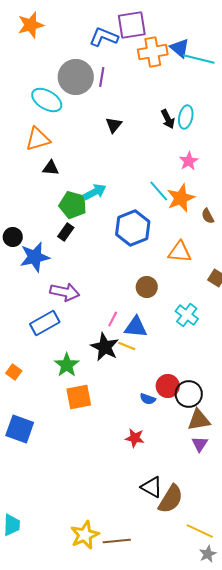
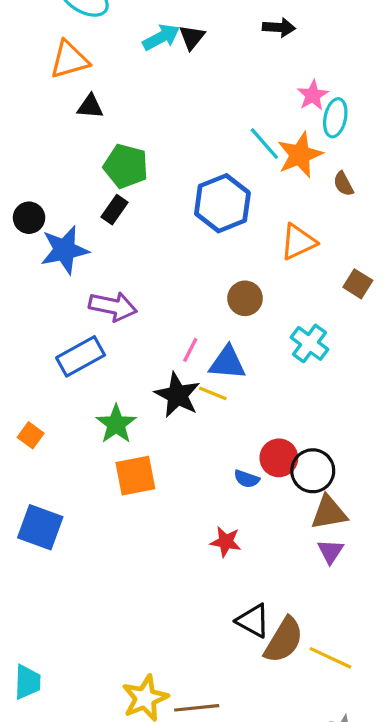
cyan ellipse: (186, 117) -> (335, 118), moved
black arrow: (168, 119) -> (279, 27), turned -60
cyan arrow: (95, 192) -> (161, 37), moved
orange triangle: (180, 252) -> (298, 242), turned -30
yellow line: (200, 531) -> (330, 658), moved

